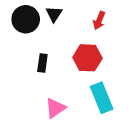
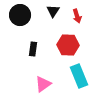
black triangle: (54, 14) -> (53, 11), moved
red arrow: (99, 21) -> (77, 16), turned -40

